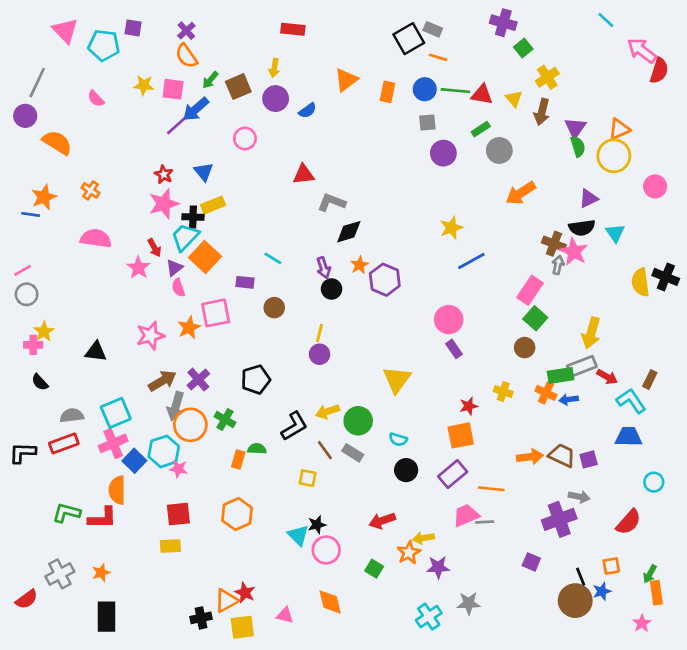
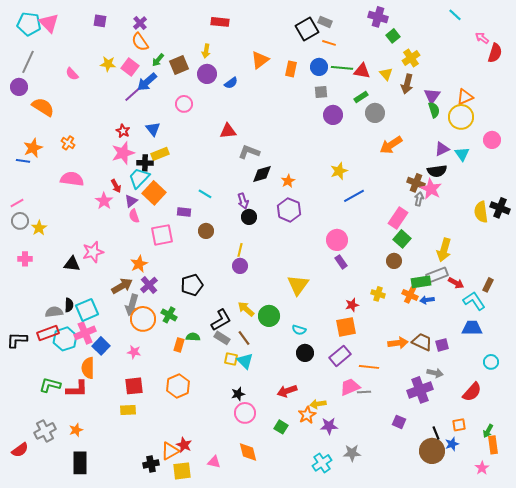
cyan pentagon: (104, 45) -> (29, 24), moved
pink arrow: (642, 51) -> (482, 38), size x0.6
pink square: (173, 89) -> (130, 67), turned 30
cyan triangle: (615, 233) -> (462, 154), moved
orange star: (359, 265) -> (288, 181), moved
orange star: (189, 328) -> (139, 264), moved
yellow star: (44, 332) -> (39, 228), moved
pink star: (150, 336) -> (93, 252), moved
black semicircle: (40, 382) -> (69, 305), moved, turned -136
yellow arrow: (328, 411) -> (246, 309), turned 60
cyan hexagon: (164, 451) -> (65, 339), moved
gray rectangle: (353, 453) -> (222, 338), moved
cyan triangle: (298, 535) -> (245, 361), moved

